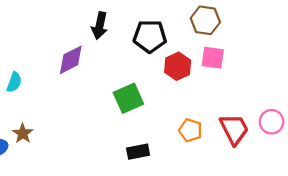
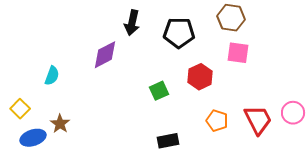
red hexagon: (178, 66) -> (200, 77), moved
green square: (128, 98) -> (159, 91), size x0.7

